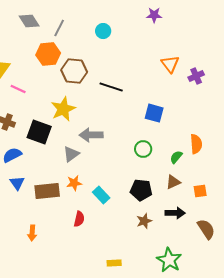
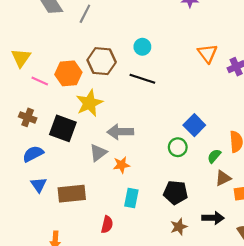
cyan circle: (103, 31) -> (142, 47), moved
orange hexagon: (48, 54) -> (68, 73), moved
blue square: (154, 113) -> (194, 125), moved, turned 30
brown triangle: (173, 182) -> (223, 178), moved
orange star: (74, 183) -> (121, 165), moved
cyan rectangle: (101, 195) -> (131, 198), turned 54

